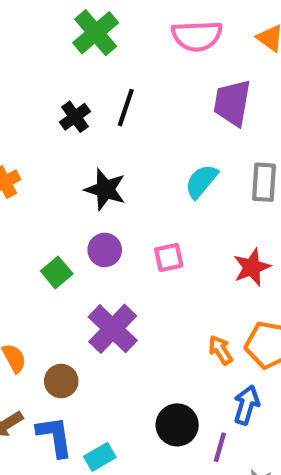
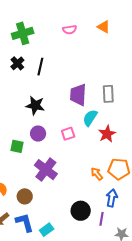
green cross: (96, 33) -> (23, 33), turned 30
pink semicircle: (197, 36) -> (70, 30), size x0.6
purple trapezoid: (232, 103) -> (78, 95), moved
black cross: (75, 117) -> (17, 63), moved
cyan semicircle: (201, 181) -> (90, 118), moved
green square: (57, 272) -> (17, 146), turned -32

